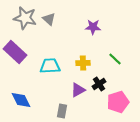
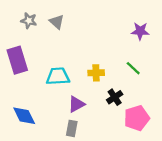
gray star: (25, 18) -> (29, 21), size x0.6
purple star: (93, 27) -> (140, 31), moved
purple rectangle: (15, 52) -> (17, 60), turned 30
purple triangle: (78, 90) -> (76, 104), moved

